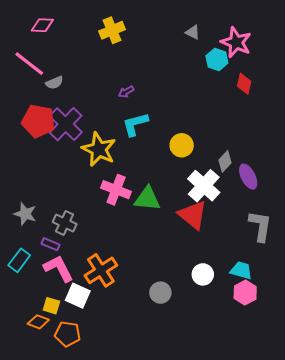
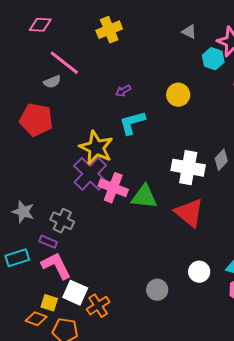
pink line: (29, 64) -> (64, 63), moved
purple cross: (66, 124) -> (90, 174), moved
yellow circle: (182, 145) -> (178, 95), moved
white cross: (204, 186) -> (188, 168), moved, turned -32
cyan rectangle: (19, 260) -> (17, 258), turned 35
orange cross: (101, 270) -> (98, 306), moved, size x0.7

